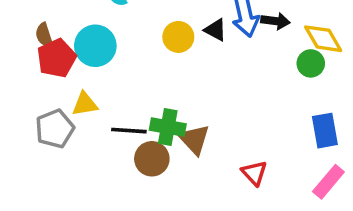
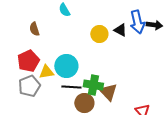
brown semicircle: (44, 35) -> (34, 29), moved
cyan circle: (95, 46) -> (66, 66), moved
red pentagon: (57, 58) -> (28, 61), moved

